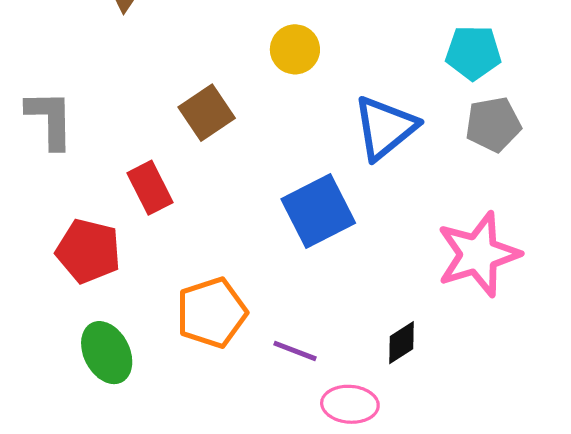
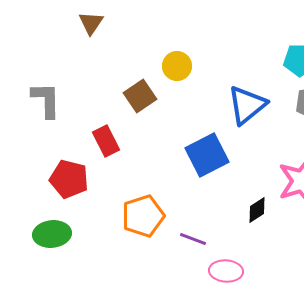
yellow circle: (295, 49) -> (177, 66), moved
black diamond: (402, 343) -> (257, 210), moved
green ellipse: (107, 353) -> (52, 234), moved, turned -69

